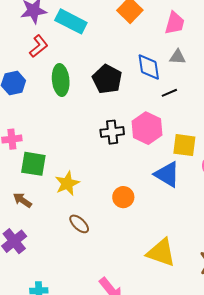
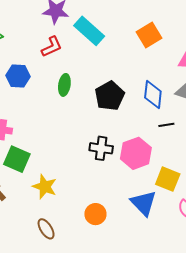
green ellipse: (61, 80) -> (64, 85), size x0.7
yellow star: (67, 183) -> (45, 187), turned 30

